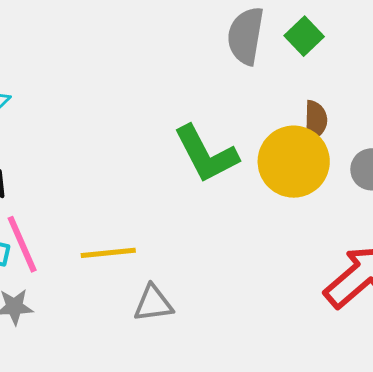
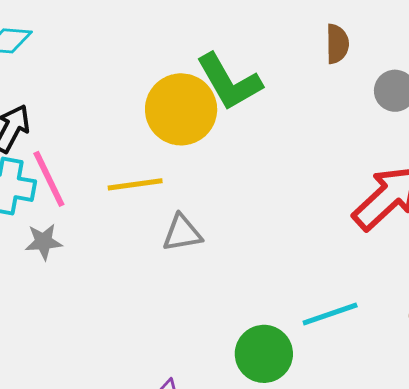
yellow circle: (294, 162) -> (181, 109), moved

